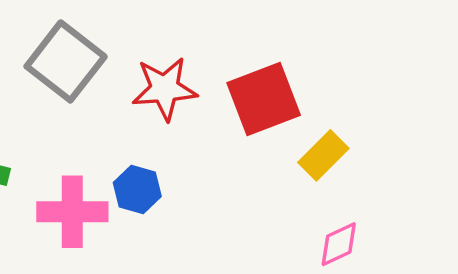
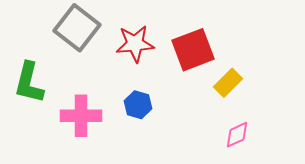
blue hexagon: (137, 190) -> (138, 105), moved

